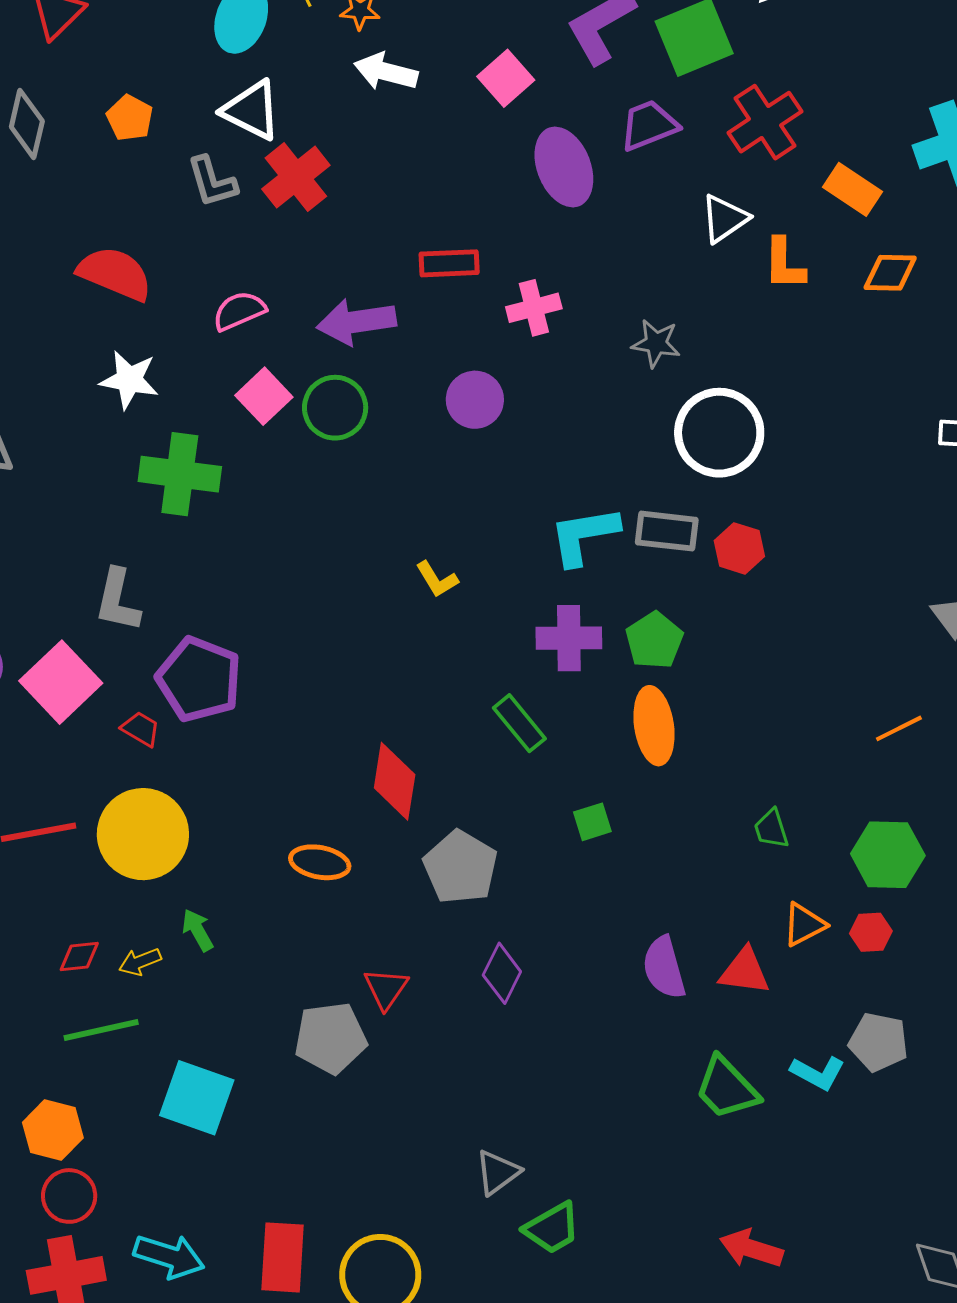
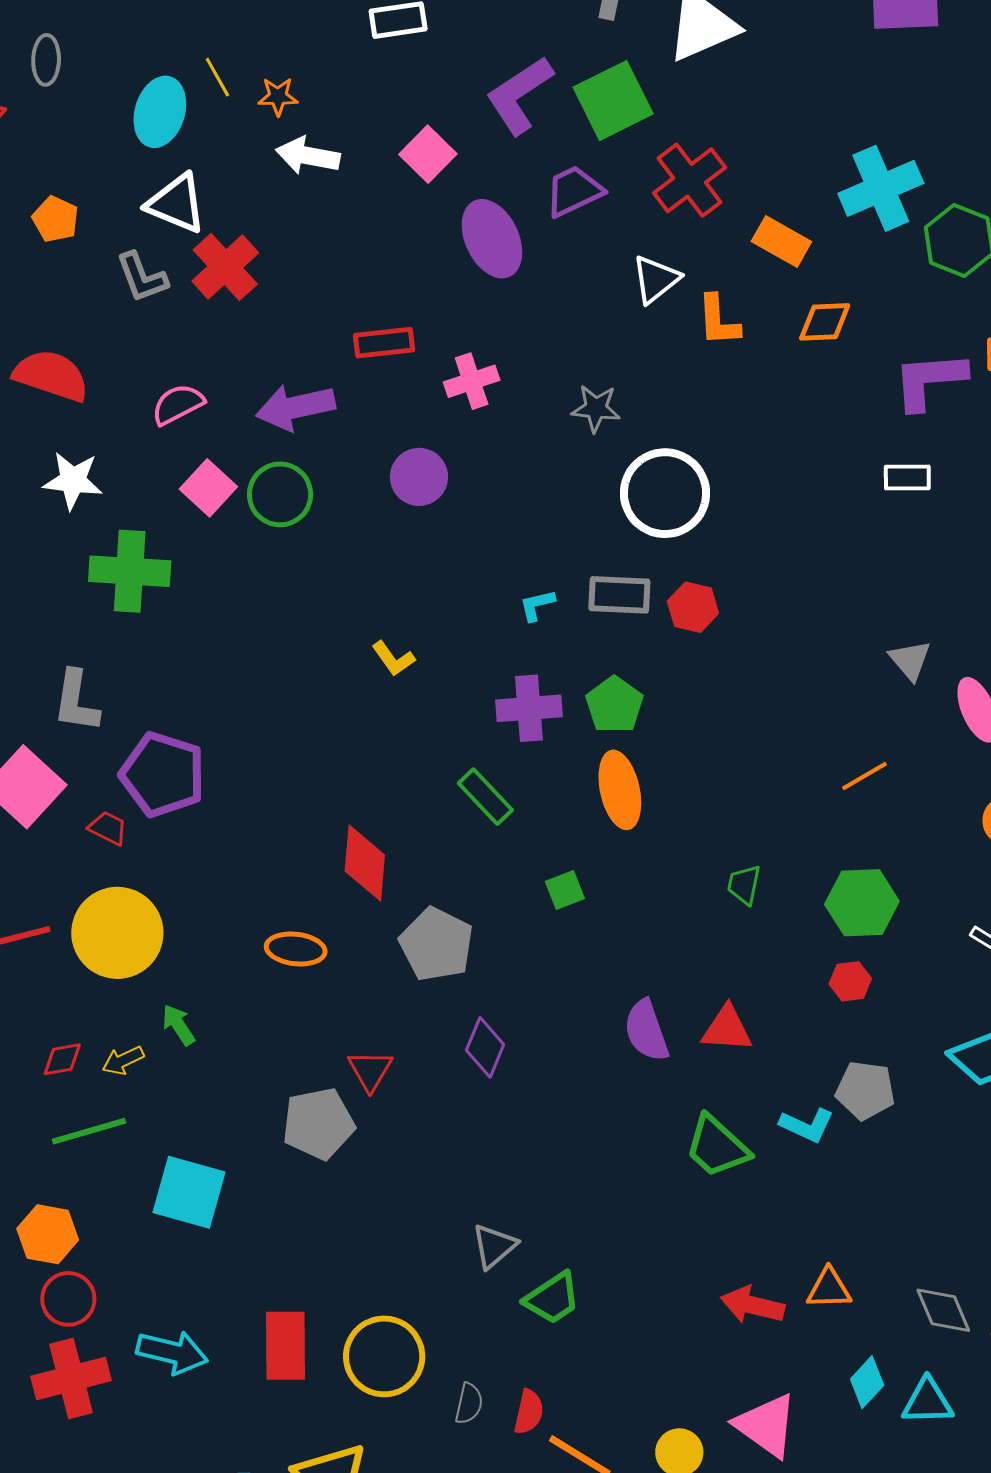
cyan L-shape: (584, 536) -> (537, 605), size x0.5
green trapezoid: (771, 829) -> (744, 885), turned 33
orange triangle: (804, 924) -> (829, 1289), moved, turned 30

